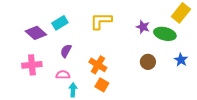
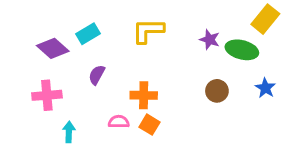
orange cross: (98, 65) -> (144, 95), turned -30
pink semicircle: (63, 75) -> (119, 122), moved
cyan arrow: (73, 90) -> (69, 132), moved

